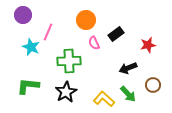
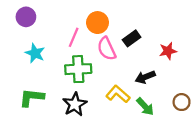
pink line: (48, 32) -> (74, 37), moved
pink semicircle: (94, 43) -> (107, 49), size x1.5
brown circle: (153, 85) -> (182, 102), moved
yellow L-shape: (104, 99) -> (118, 94), moved

